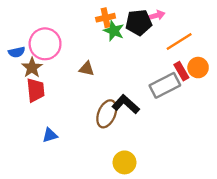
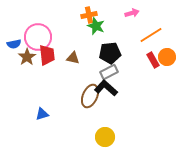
black pentagon: (139, 22) -> (110, 53), moved
gray rectangle: (165, 85) -> (109, 72), moved, size x0.7
red trapezoid: (36, 90) -> (47, 55), moved

